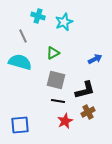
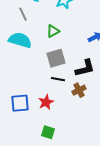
gray square: (56, 80) -> (56, 58), turned -30
brown cross: (88, 112) -> (79, 90), moved
red star: (65, 121) -> (46, 102), moved

